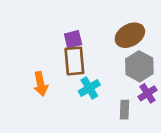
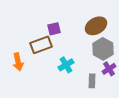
brown rectangle: (74, 61) -> (41, 45), moved, turned 75
orange arrow: (41, 84) -> (18, 62), moved

